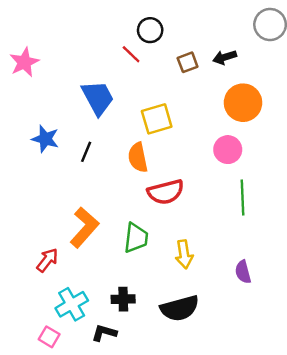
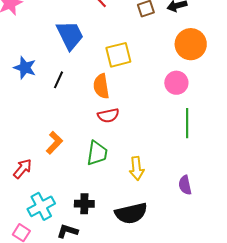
red semicircle: (166, 192) -> (108, 115), moved, size x0.7
orange L-shape: (84, 227) -> (54, 143), size x0.7

